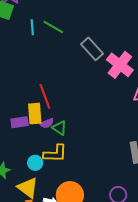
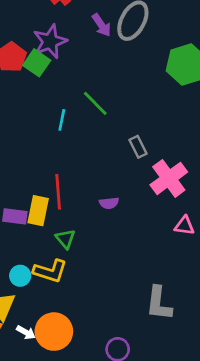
cyan line: (32, 27) -> (62, 120), moved
gray rectangle: (92, 49) -> (138, 147), size x0.7
purple semicircle: (47, 123) -> (109, 203), moved

